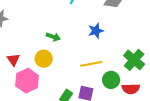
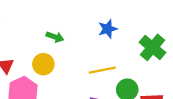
green cross: (134, 60) -> (152, 47), moved

